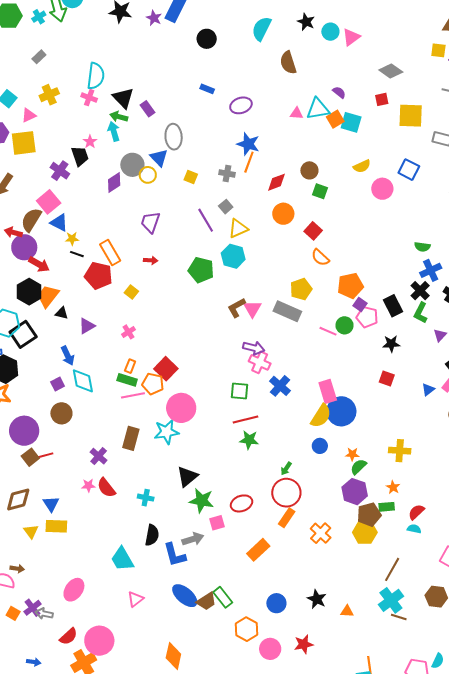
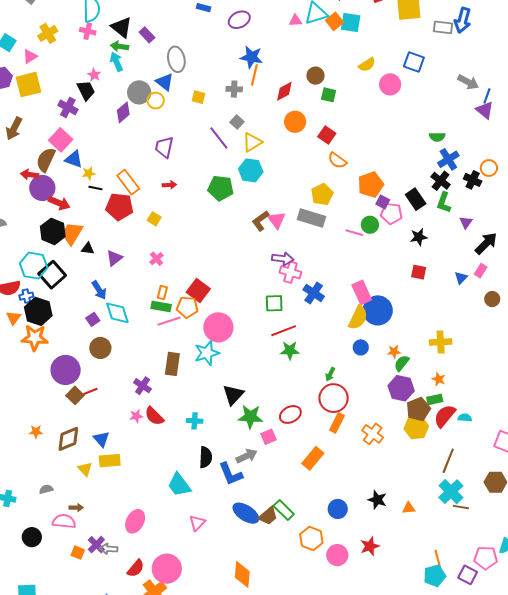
red semicircle: (416, 512) -> (445, 416), moved, size x1.4

